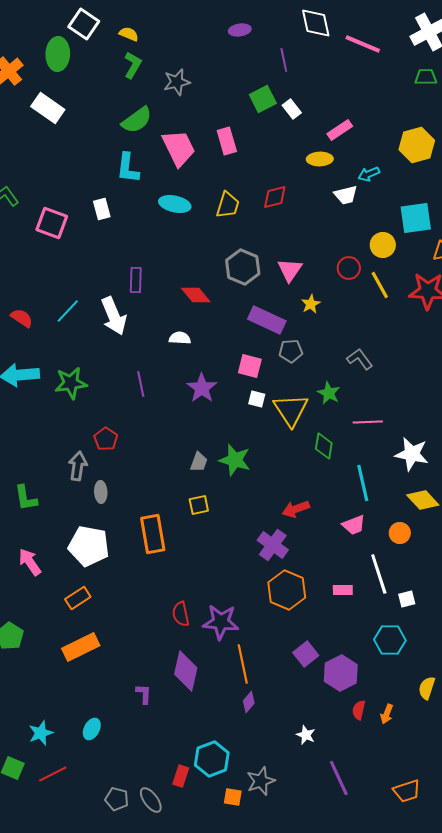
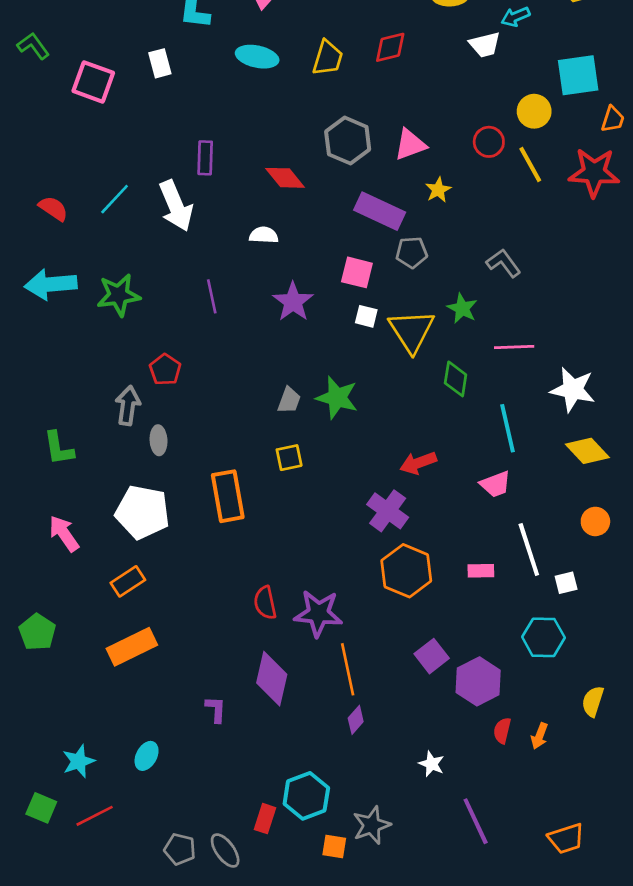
pink triangle: (290, 270) -> (410, 145), turned 36
orange circle: (400, 533) -> (595, 521), moved

